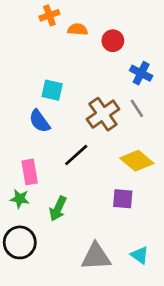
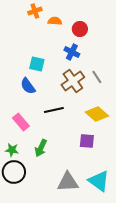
blue cross: (141, 73) -> (72, 52), moved
black line: (76, 155) -> (54, 110), turned 30
pink rectangle: (30, 172) -> (21, 122), turned -30
green star: (20, 199) -> (12, 150), moved
cyan triangle: (140, 255) -> (99, 181), size x1.6

